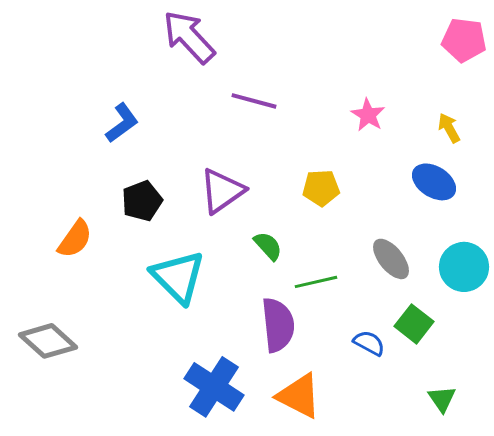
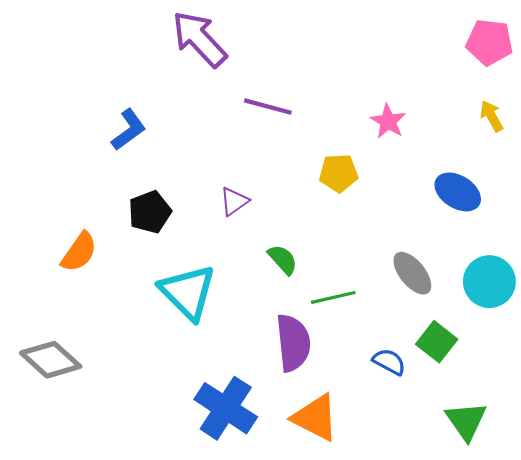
yellow arrow: (449, 128) -> (491, 116), moved
yellow pentagon: (321, 188) -> (339, 173), moved
purple triangle: (222, 191) -> (234, 201), size x0.6
green triangle: (442, 399) -> (466, 421), size x1.4

